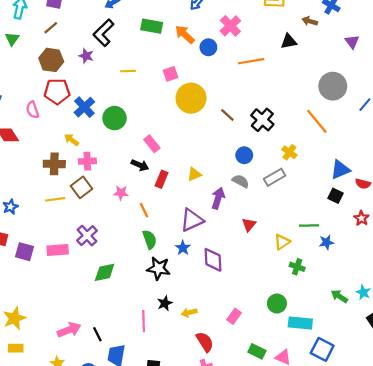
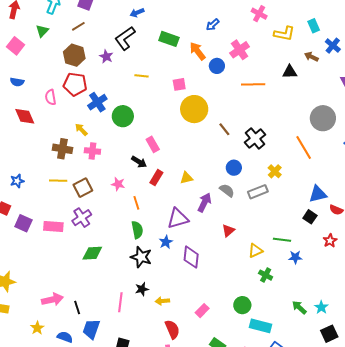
brown square: (81, 187) -> (83, 188), moved

